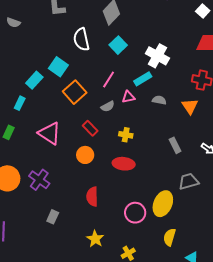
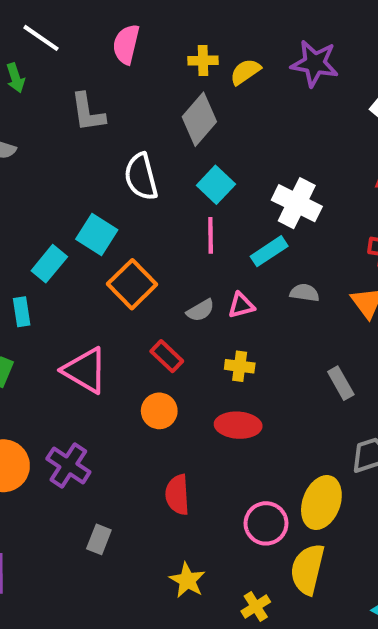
pink line: (109, 79) -> (211, 235), moved, turned -30
pink triangle: (128, 97) -> (241, 305), moved
cyan rectangle: (20, 103) -> (22, 312), turned -32
yellow semicircle: (169, 237) -> (307, 569), moved, size x1.4

